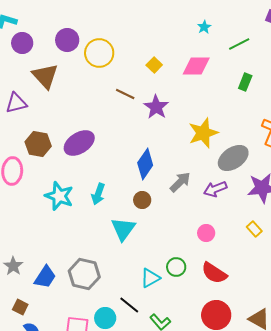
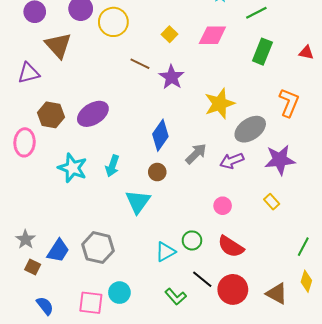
green rectangle: (245, 82) -> (262, 52), size x1.4
black line: (129, 305) -> (202, 279), moved
brown square: (20, 307) -> (33, 267), moved

